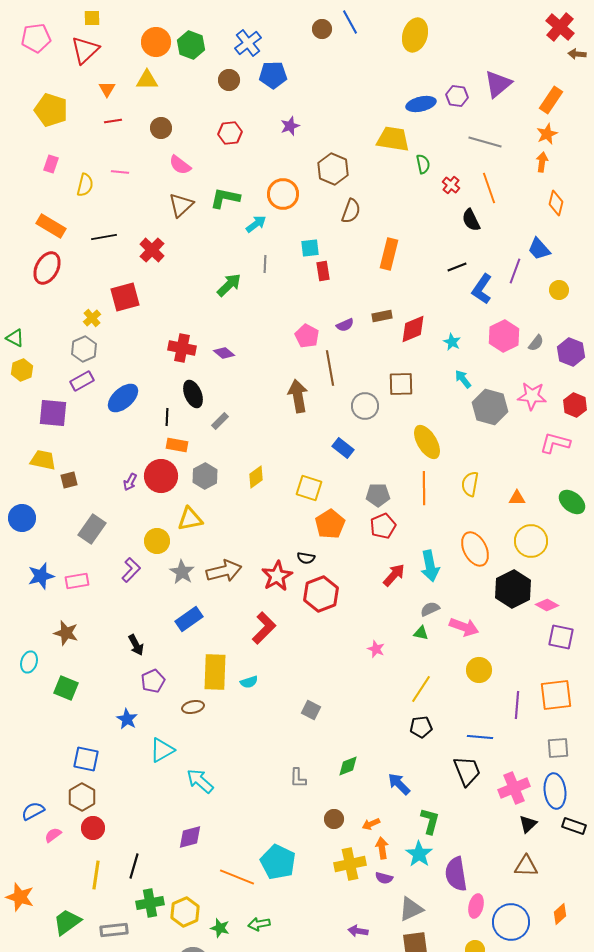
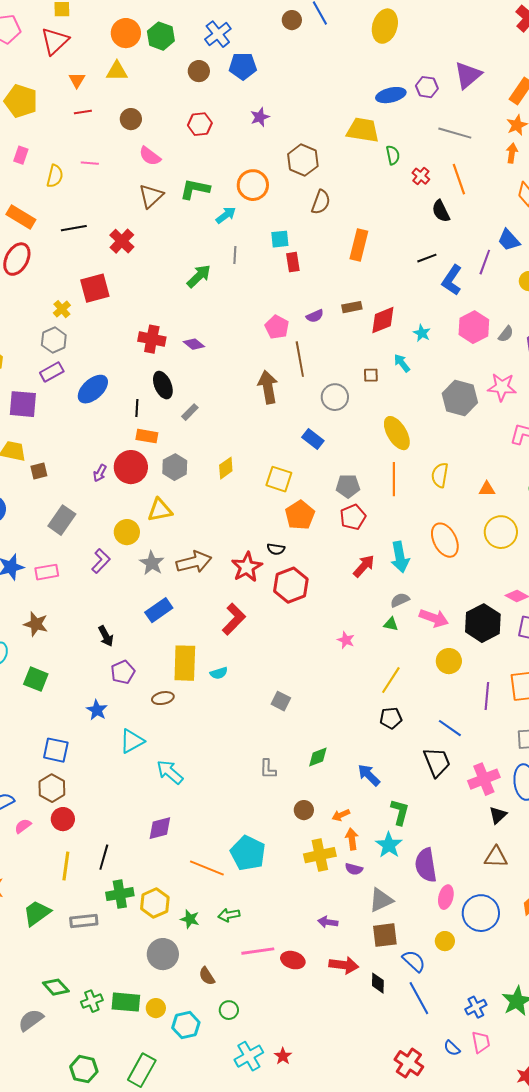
cyan arrow: (463, 379) -> (402, 363), moved
brown square: (401, 384) -> (371, 375), size x0.6
black hexagon: (513, 589) -> (483, 623), moved
blue line: (480, 737) -> (450, 728), turned 30

